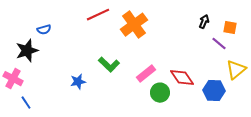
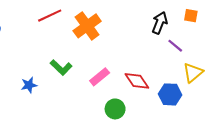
black arrow: (204, 22) -> (160, 23), size x1.5
orange square: (230, 28) -> (191, 16), moved
green circle: (160, 93) -> (115, 109), moved

